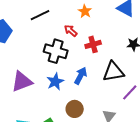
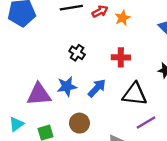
red arrow: (71, 31) -> (100, 11), moved, turned 96
black cross: (56, 51) -> (77, 53), size x0.6
purple triangle: (22, 82) -> (39, 94), moved

